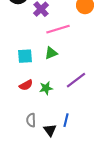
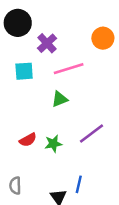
cyan square: (25, 56) -> (24, 71), moved
gray semicircle: (31, 120) -> (15, 186), moved

